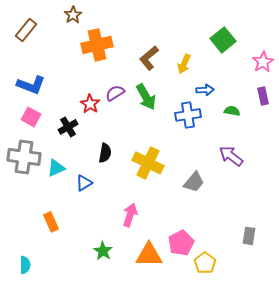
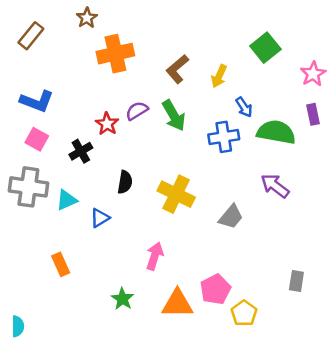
blue arrow: (205, 90) -> (244, 107), turned 60
green semicircle: (232, 111) -> (276, 132), size x2.0
cyan semicircle: (25, 265) -> (18, 326), moved

